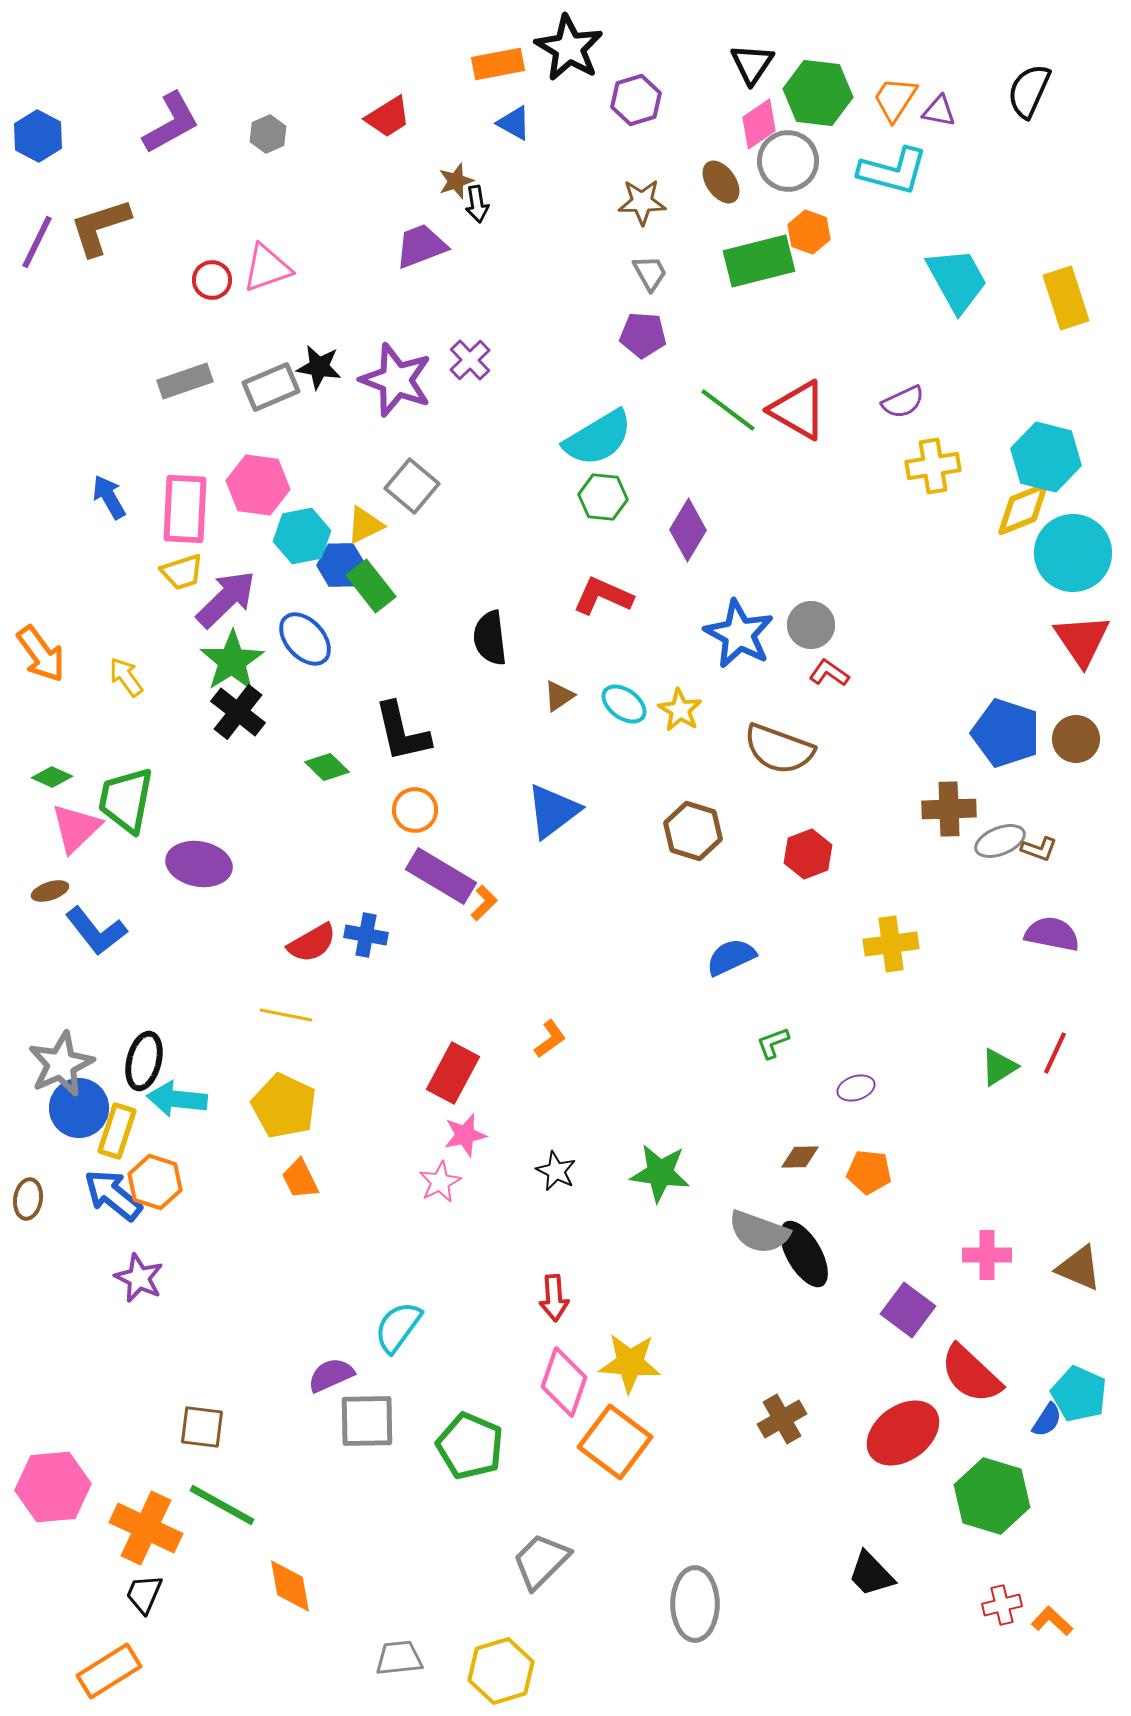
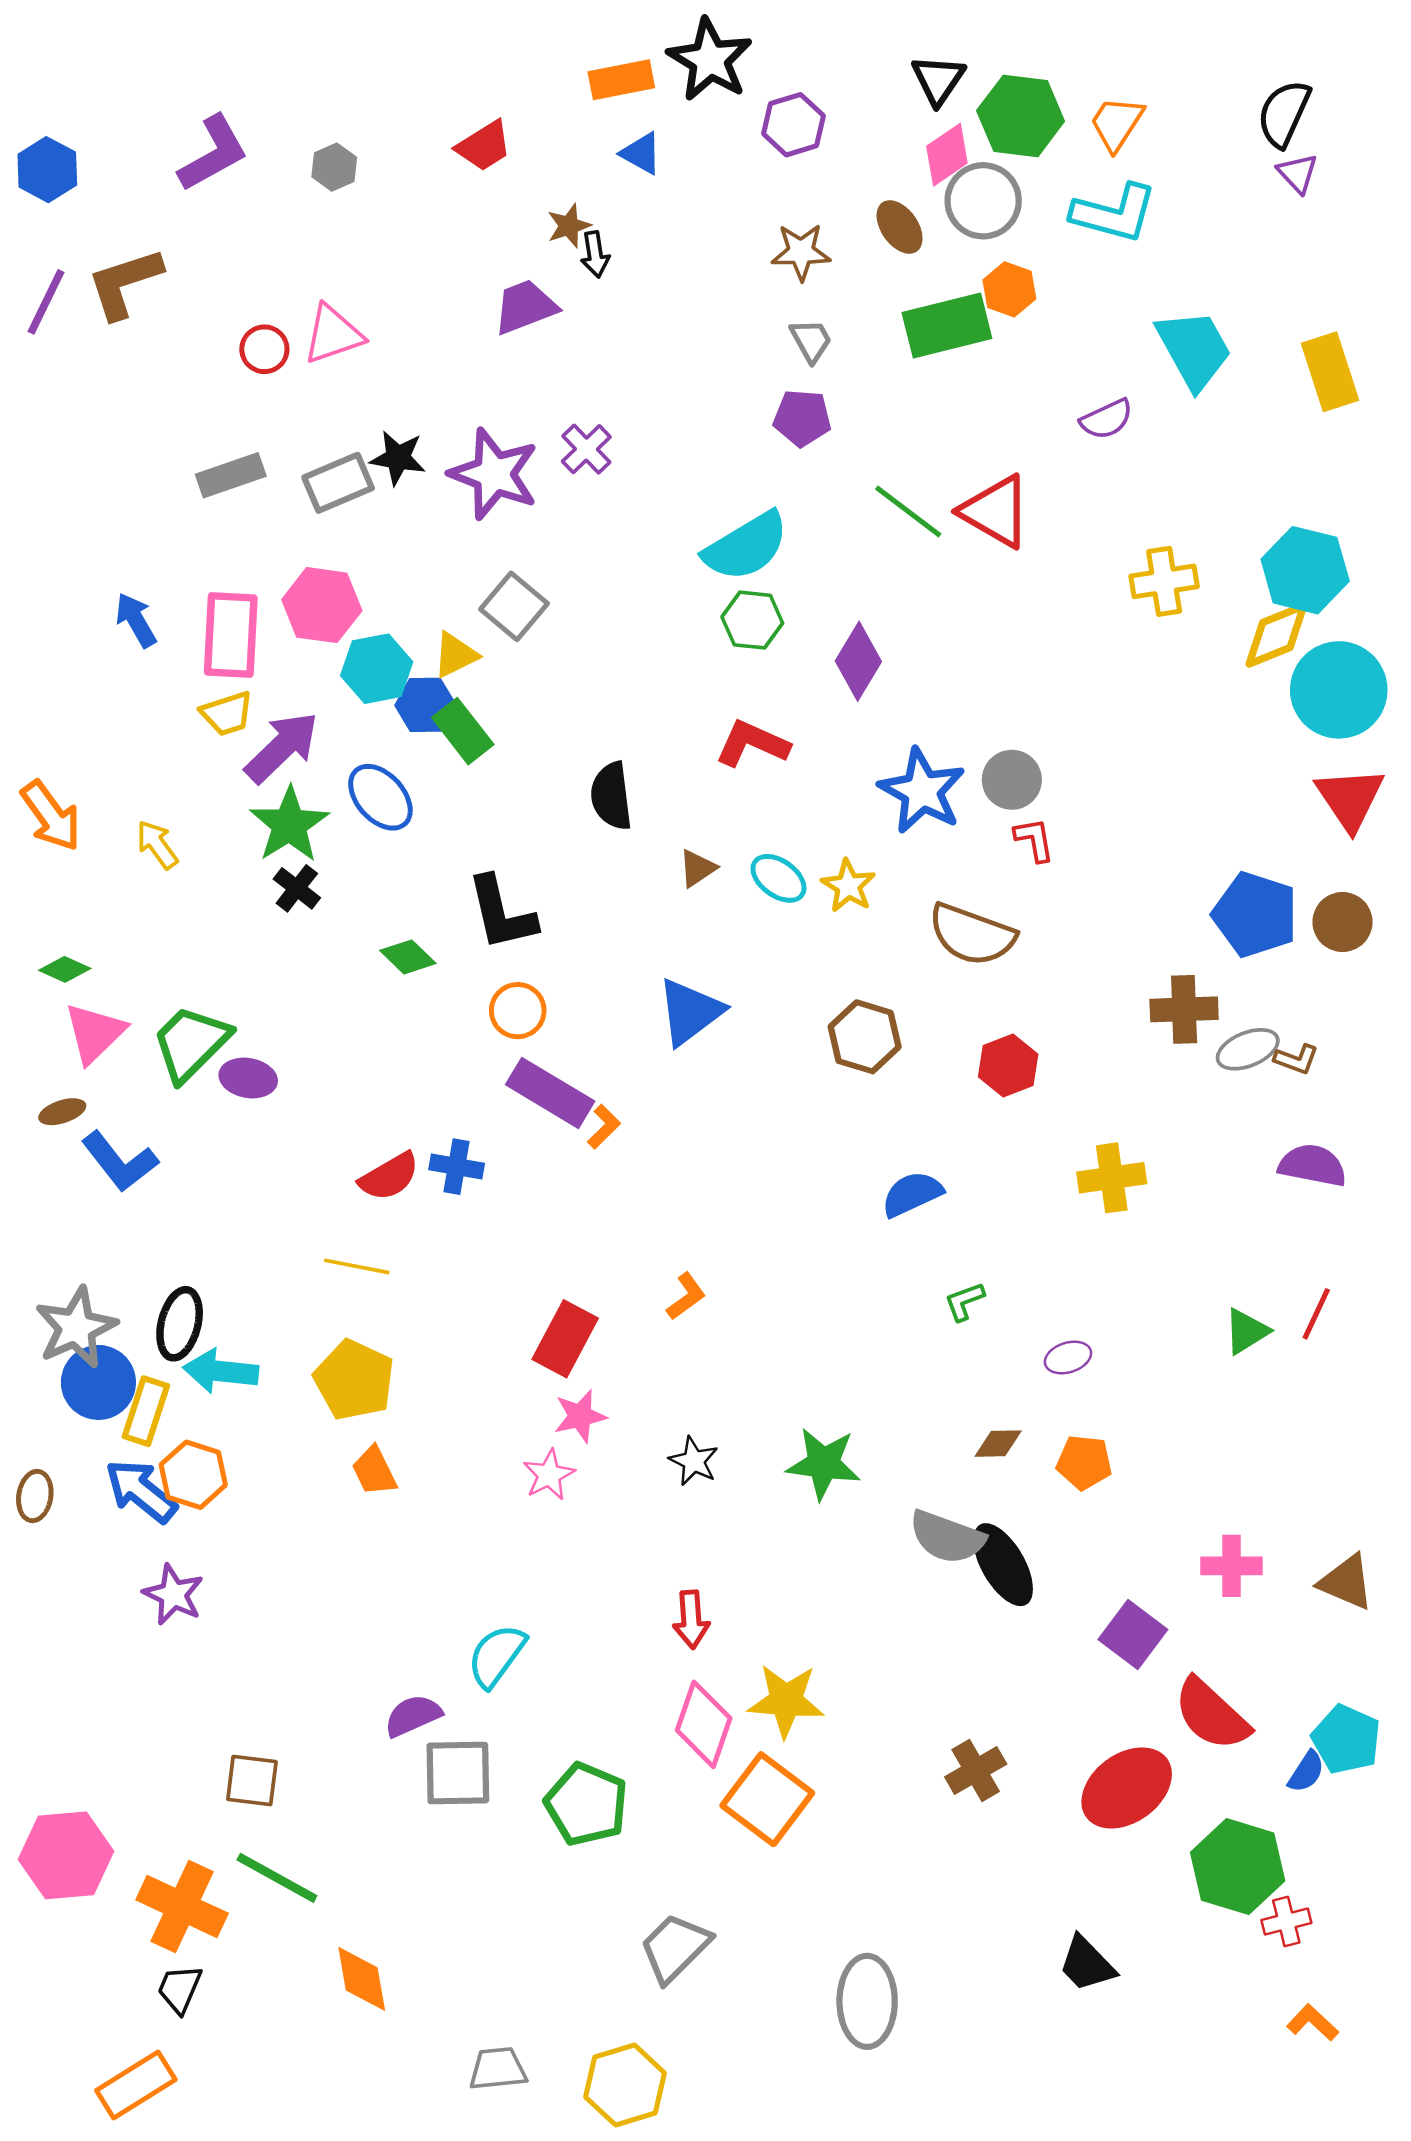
purple triangle: (939, 111) -> (1298, 173), moved, turned 36
purple semicircle: (903, 402) -> (1107, 419), moved
red L-shape: (829, 673) -> (1034, 840), turned 45
black cross: (238, 712) -> (297, 888), size x0.7
green trapezoid: (126, 800) -> (191, 1043), moved, turned 34
purple ellipse: (199, 864) -> (248, 1078), size x0.7
red cross: (1002, 1605) -> (1286, 1921), moved

